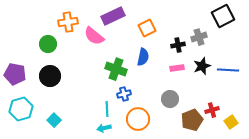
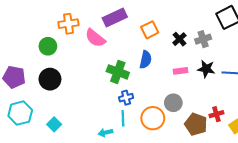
black cross: (178, 45) -> (179, 39), moved, turned -32
black star: (202, 66) -> (206, 69), turned 30
cyan line: (107, 109) -> (123, 118), moved
orange circle: (138, 119) -> (153, 118), moved
brown pentagon: (192, 120) -> (196, 124), turned -30

